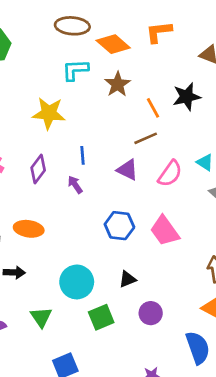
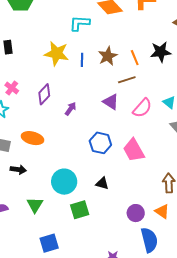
brown star: (118, 84) -> (108, 56), moved
blue line: (82, 155) -> (82, 60), moved
purple arrow: (75, 185) -> (71, 109), turned 64
black triangle: (127, 279) -> (102, 183), turned 32
purple circle: (151, 313) -> (136, 213), moved

